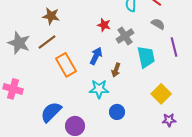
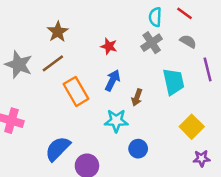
brown star: (51, 16) -> (58, 32), turned 30
red star: (104, 25) -> (109, 46), moved
gray cross: (125, 36) -> (152, 43), moved

